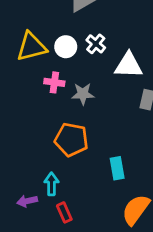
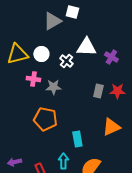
white cross: (96, 44) -> (66, 61), moved
white triangle: (129, 65) -> (86, 47), moved
cyan arrow: (51, 184) -> (63, 161), moved

